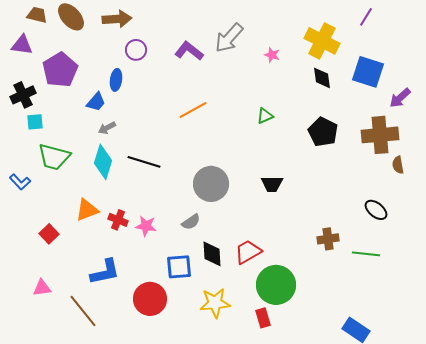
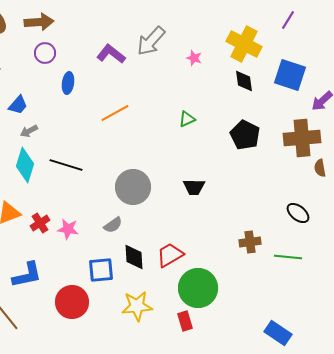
purple circle: (136, 50) -> (45, 53), moved
blue ellipse: (116, 80) -> (68, 83), moved
red cross: (118, 220) -> (40, 223), turned 36

